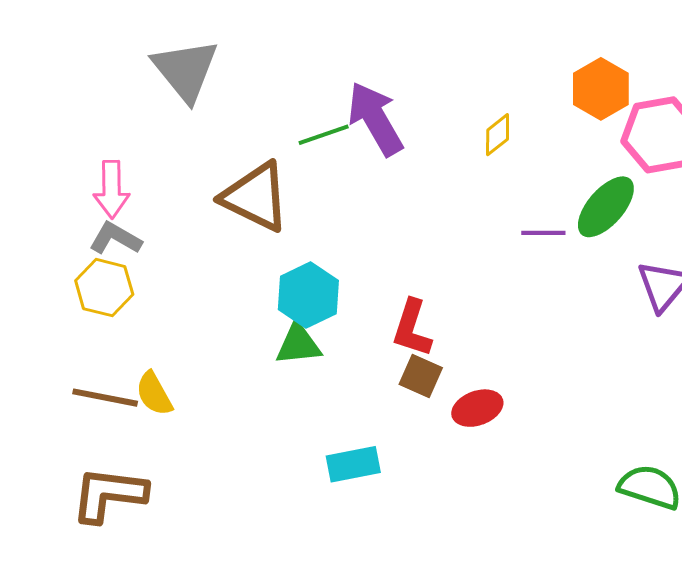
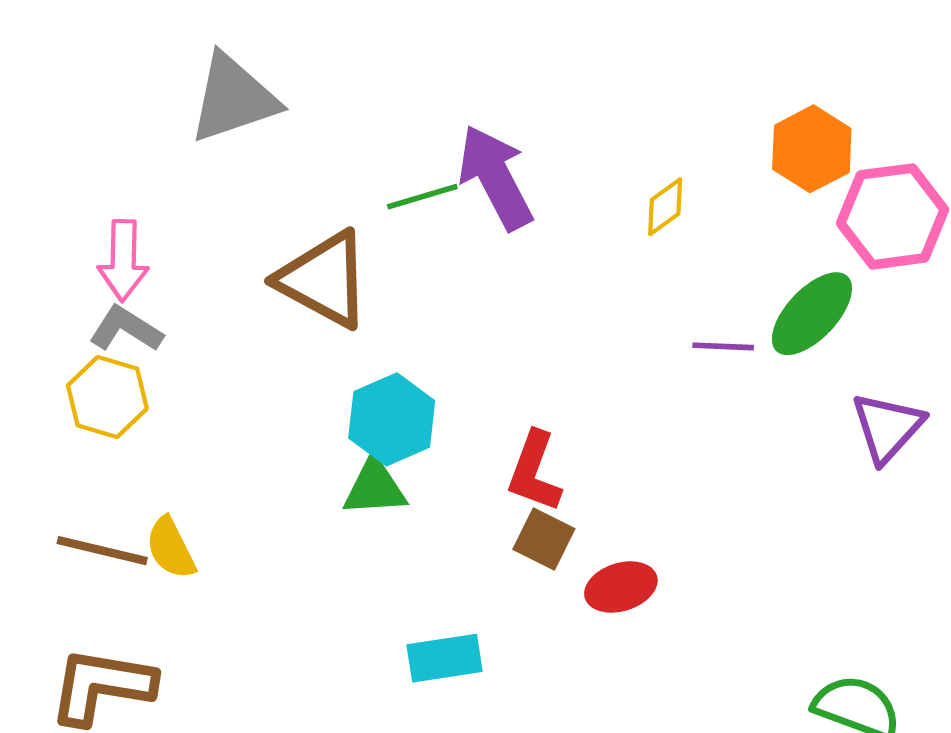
gray triangle: (185, 70) -> (233, 98), turned 48

